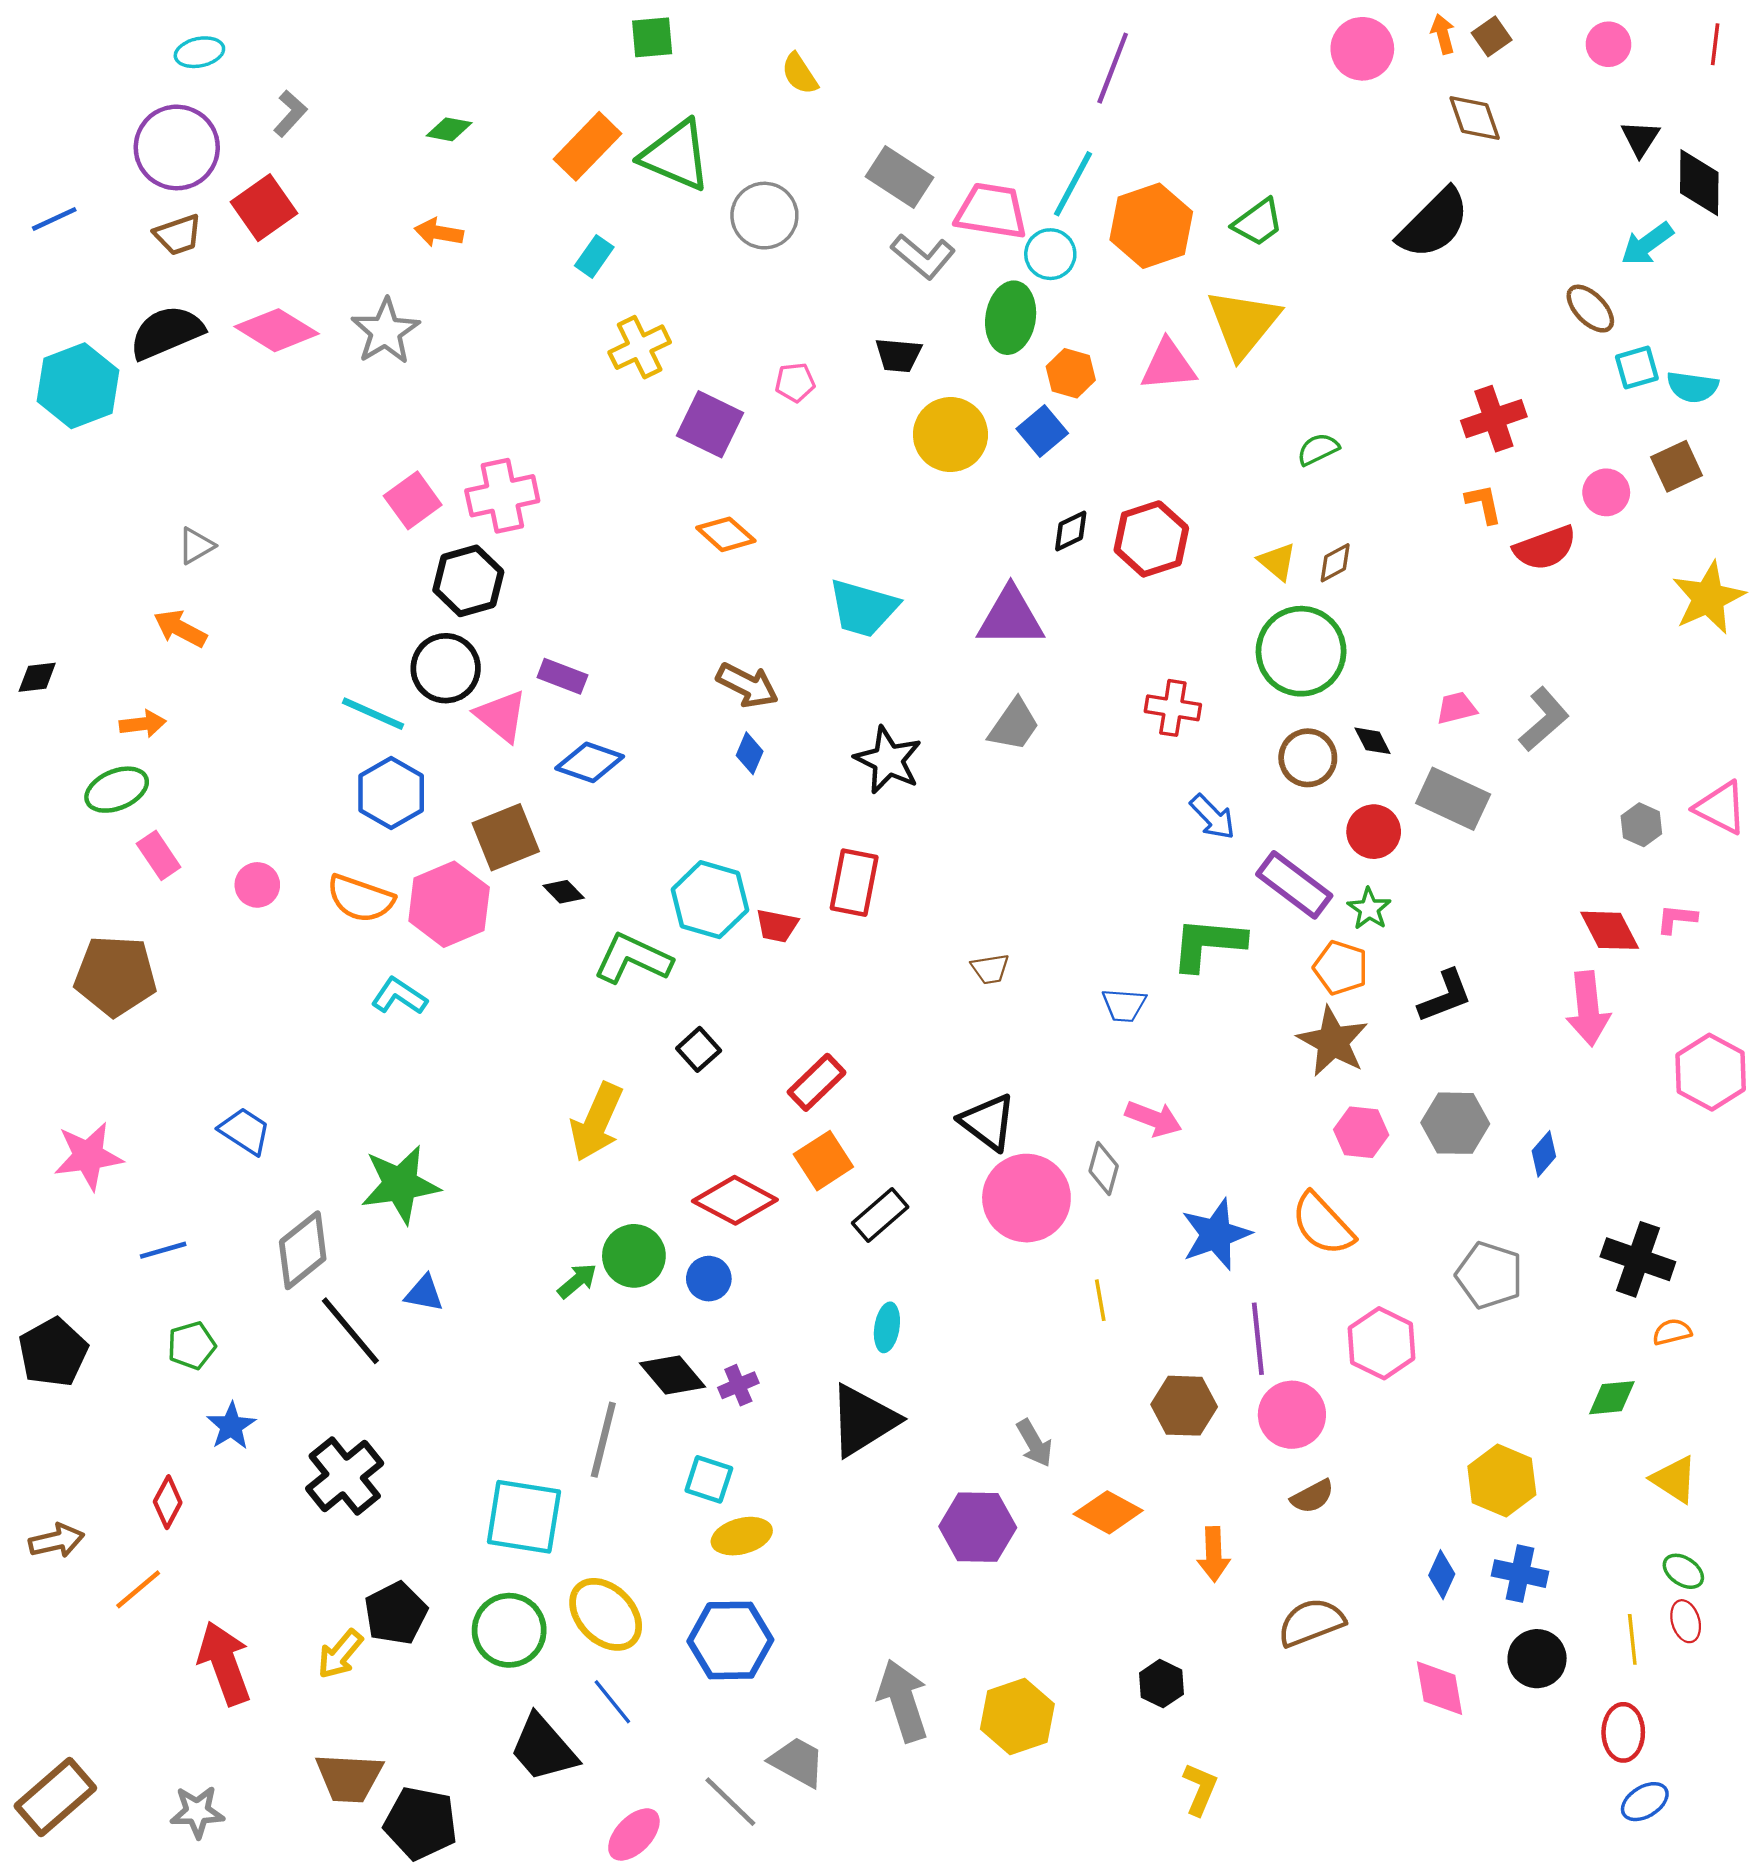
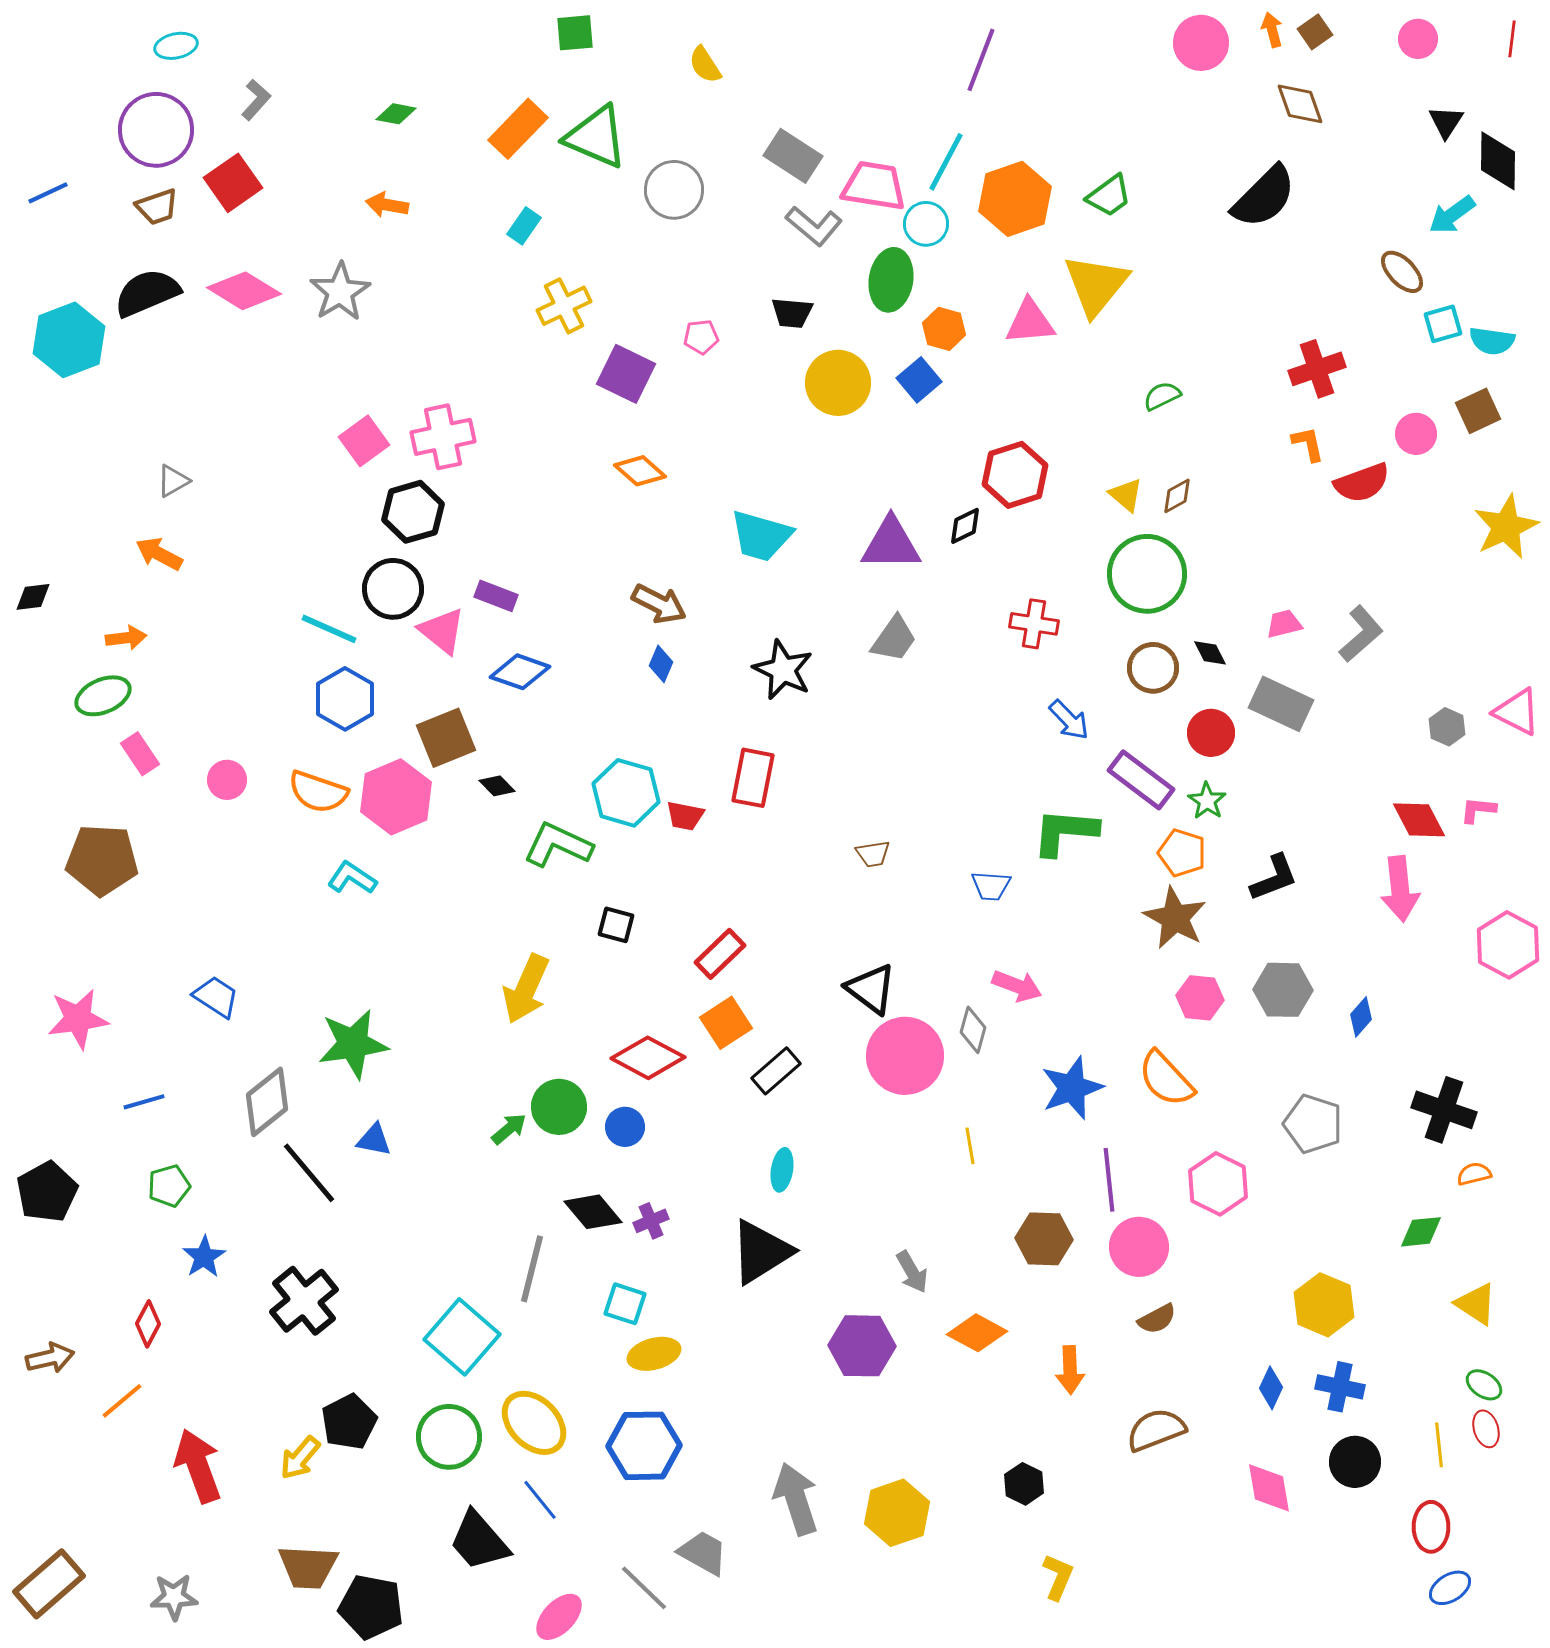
black diamond: (1071, 531) -> (965, 526), moved
black square: (699, 1049) -> (616, 925), turned -33
cyan square: (524, 1517) -> (462, 1337), turned 32

